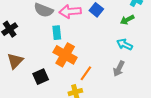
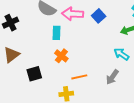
orange cross: (65, 55) -> (61, 56), size x0.6
orange line: (86, 73) -> (79, 77), turned 35

